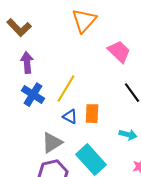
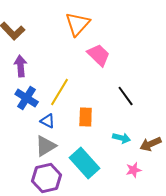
pink trapezoid: (119, 52) -> (99, 55), moved
blue triangle: (70, 117) -> (48, 121), moved

